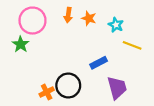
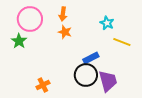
orange star: (89, 18) -> (65, 32), moved
black circle: (68, 85) -> (86, 75), moved

